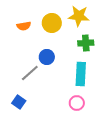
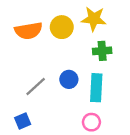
orange semicircle: (24, 26) -> (29, 31), size x1.6
blue circle: (47, 57) -> (69, 79), moved
blue square: (19, 102) -> (23, 121), turned 32

